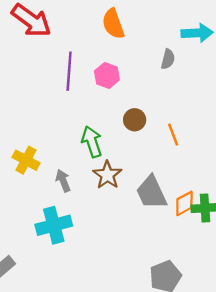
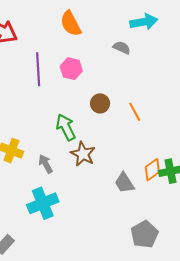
gray semicircle: (168, 59) -> (122, 48), turned -72
gray trapezoid: (151, 192) -> (124, 183), moved, size x0.7

